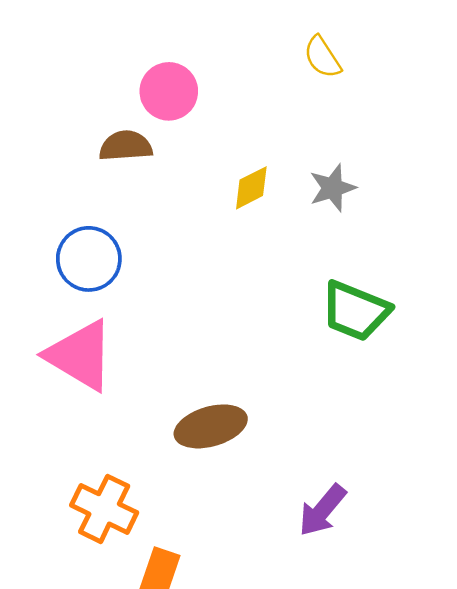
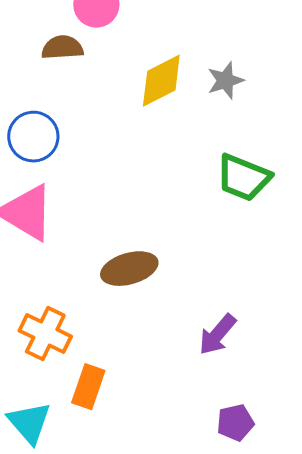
yellow diamond: (251, 188) -> (161, 81), size x1.5

